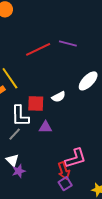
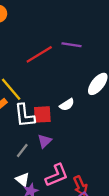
white L-shape: (20, 116) -> (25, 116), moved
purple triangle: (45, 127) -> (45, 141), moved, turned -40
pink L-shape: (75, 158) -> (57, 175), moved

